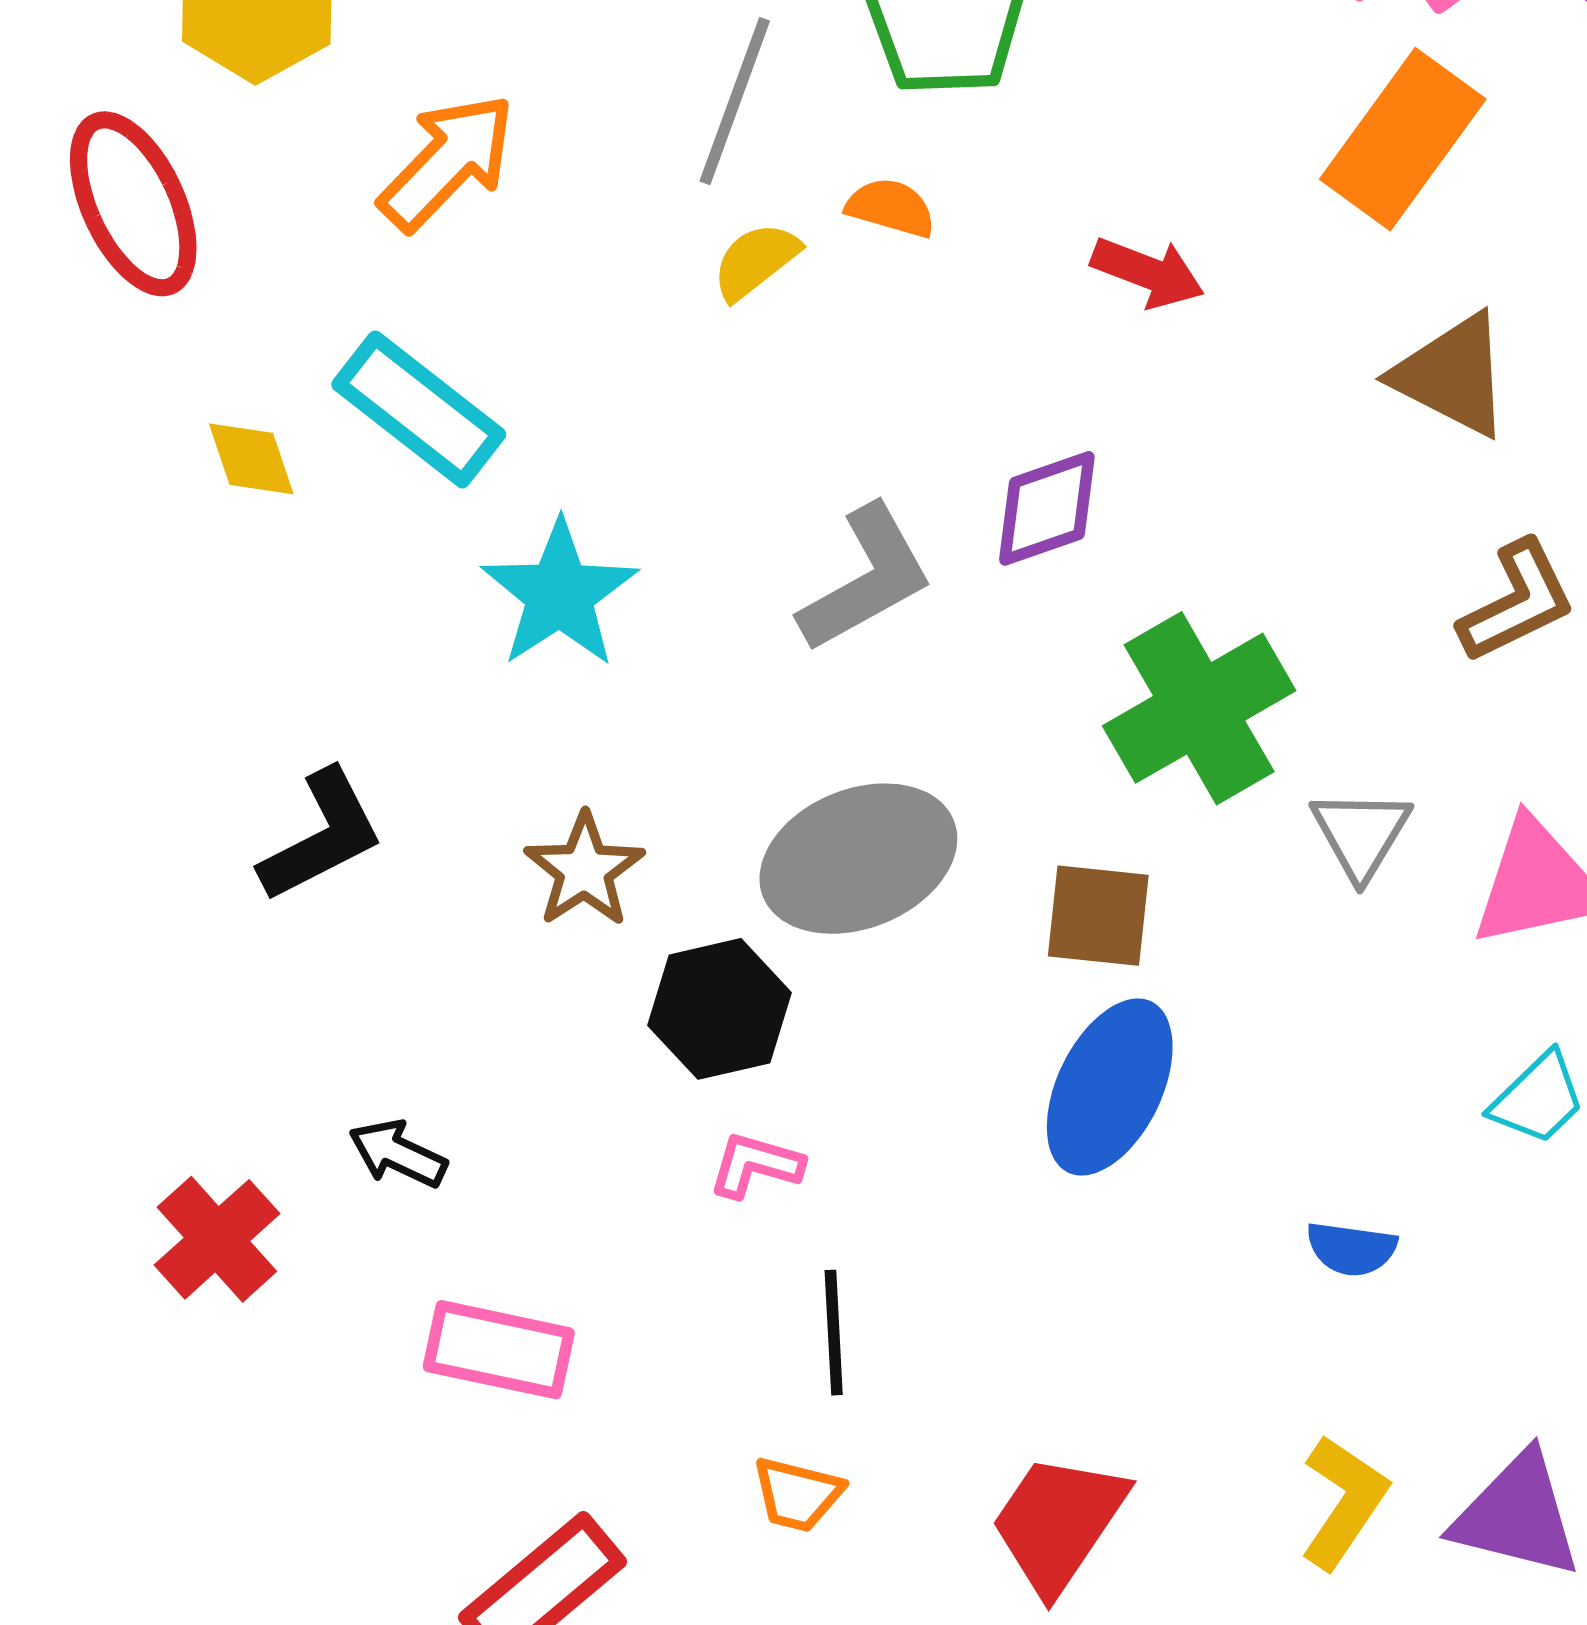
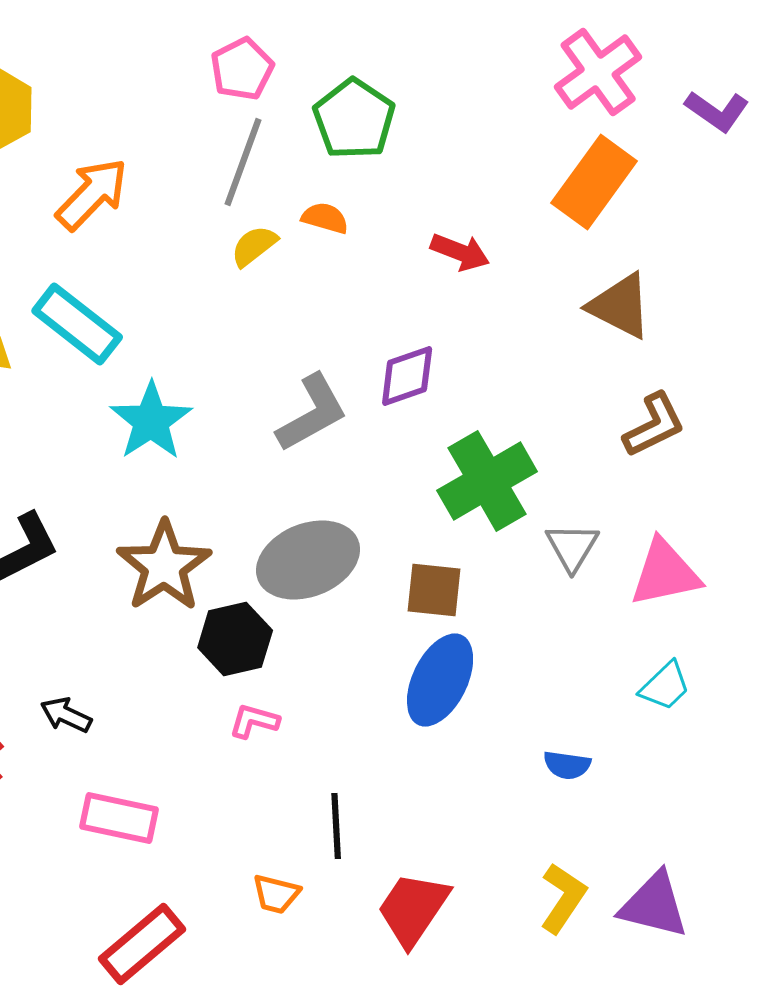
brown star: (584, 870) -> (164, 566), size x1.5
black line: (834, 1333) -> (336, 826), moved

